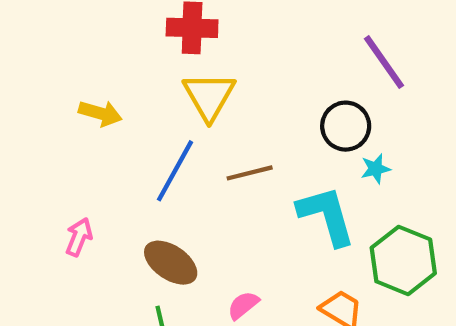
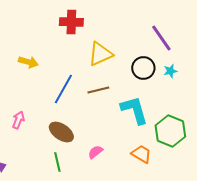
yellow triangle: (209, 96) -> (100, 54), moved, turned 36
cyan star: (376, 169) -> (170, 71), moved

